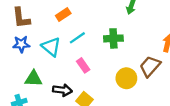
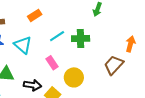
cyan line: (77, 38) -> (57, 36), moved
yellow circle: (126, 78) -> (74, 77), moved

